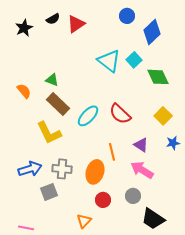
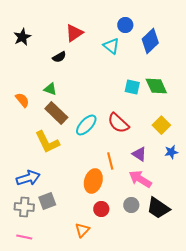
black semicircle: (53, 19) -> (59, 57), moved
cyan square: (134, 60) -> (132, 87), moved, turned -35
cyan triangle: (109, 61) -> (111, 46), moved, size x0.7
gray cross: (62, 169) -> (24, 207), moved
black trapezoid: (153, 219) -> (158, 208), moved

